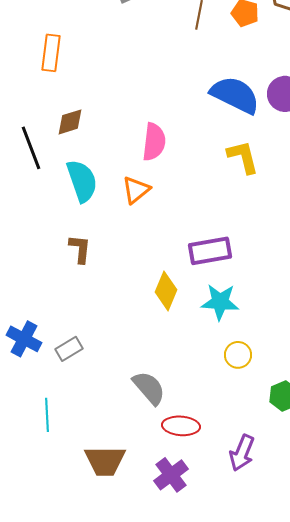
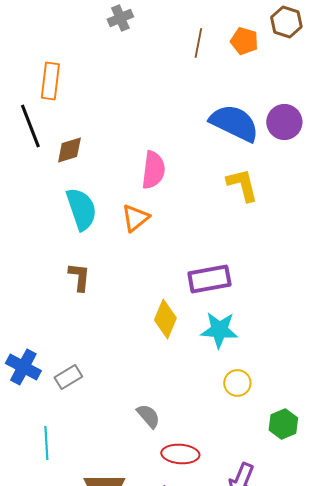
black line: (31, 148) -> (30, 126), moved
gray semicircle: (149, 388) -> (148, 416), size x0.7

